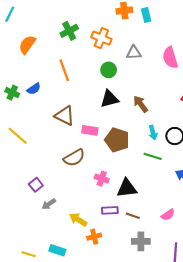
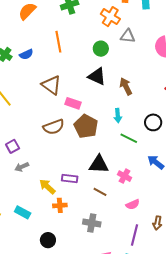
orange cross: (101, 38) -> (110, 17), moved
black triangle: (110, 99) -> (97, 76), turned 30
cyan arrow: (153, 133) -> (118, 116), moved
brown pentagon: (117, 140) -> (86, 126), moved
pink cross: (102, 179) -> (125, 176), moved
purple rectangle: (110, 210) -> (70, 179), moved
pink semicircle: (168, 215) -> (133, 204), moved
gray cross: (141, 241) -> (92, 223), moved

